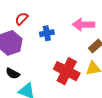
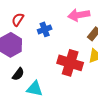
black semicircle: (13, 74) -> (18, 74), turned -72

